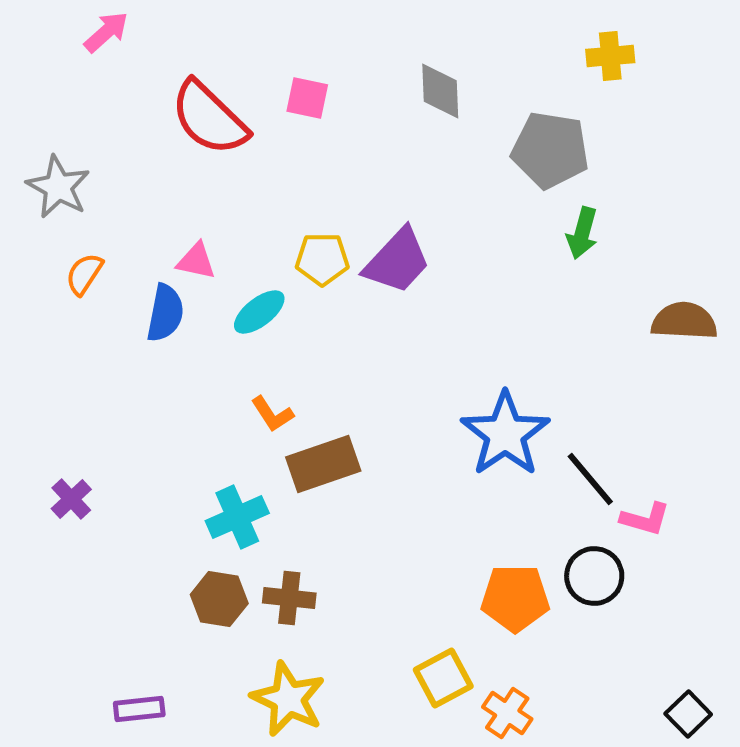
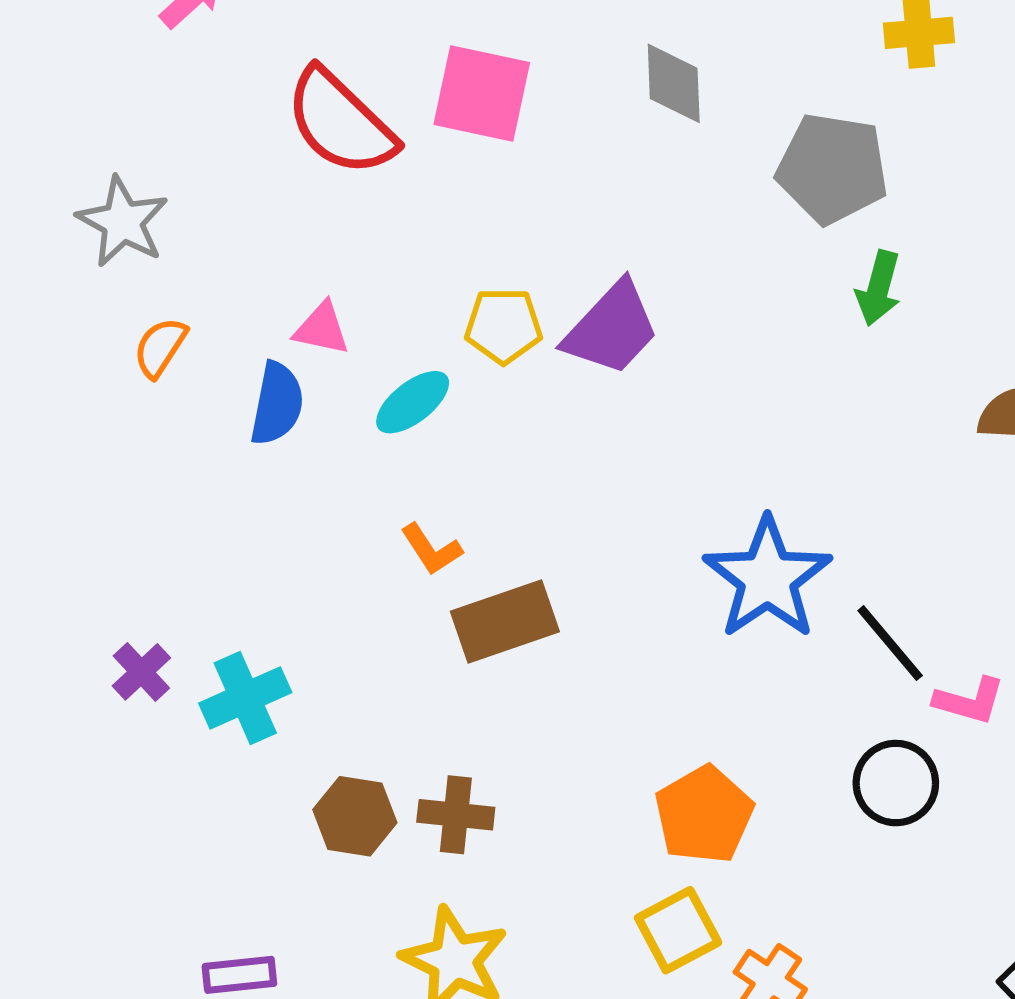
pink square: (307, 98) -> (482, 93), size x1.6
cyan cross: (237, 517) -> (245, 698), moved
orange pentagon: (515, 598) -> (704, 815), moved, turned -30

